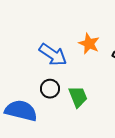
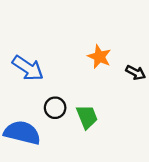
blue arrow: (53, 55) -> (28, 68), moved

